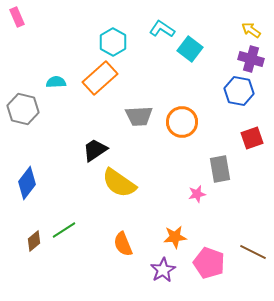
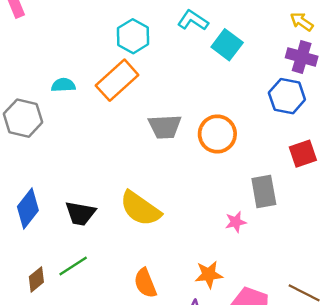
black trapezoid: (95, 150) -> (80, 213), moved, turned -136

